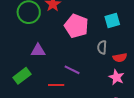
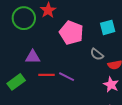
gray semicircle: (102, 47) -> (97, 54), turned -56
red line: (56, 85) -> (47, 75), moved

